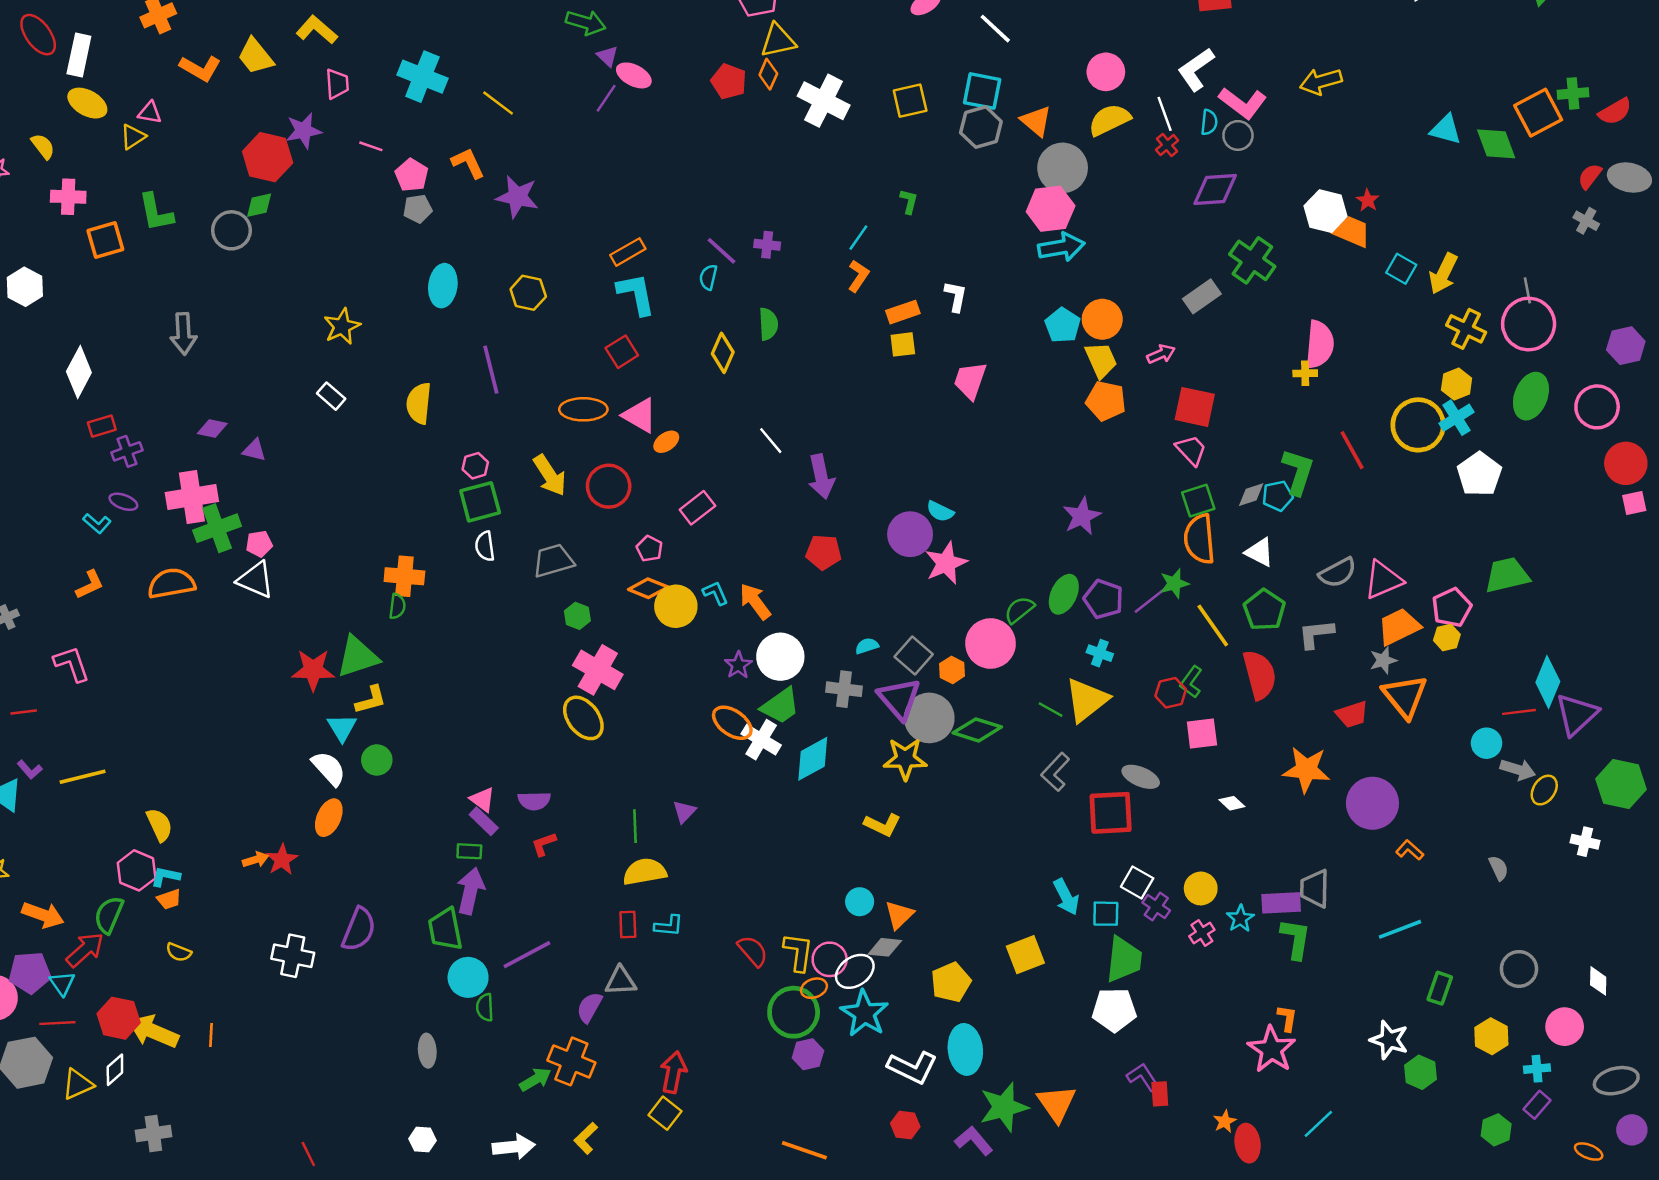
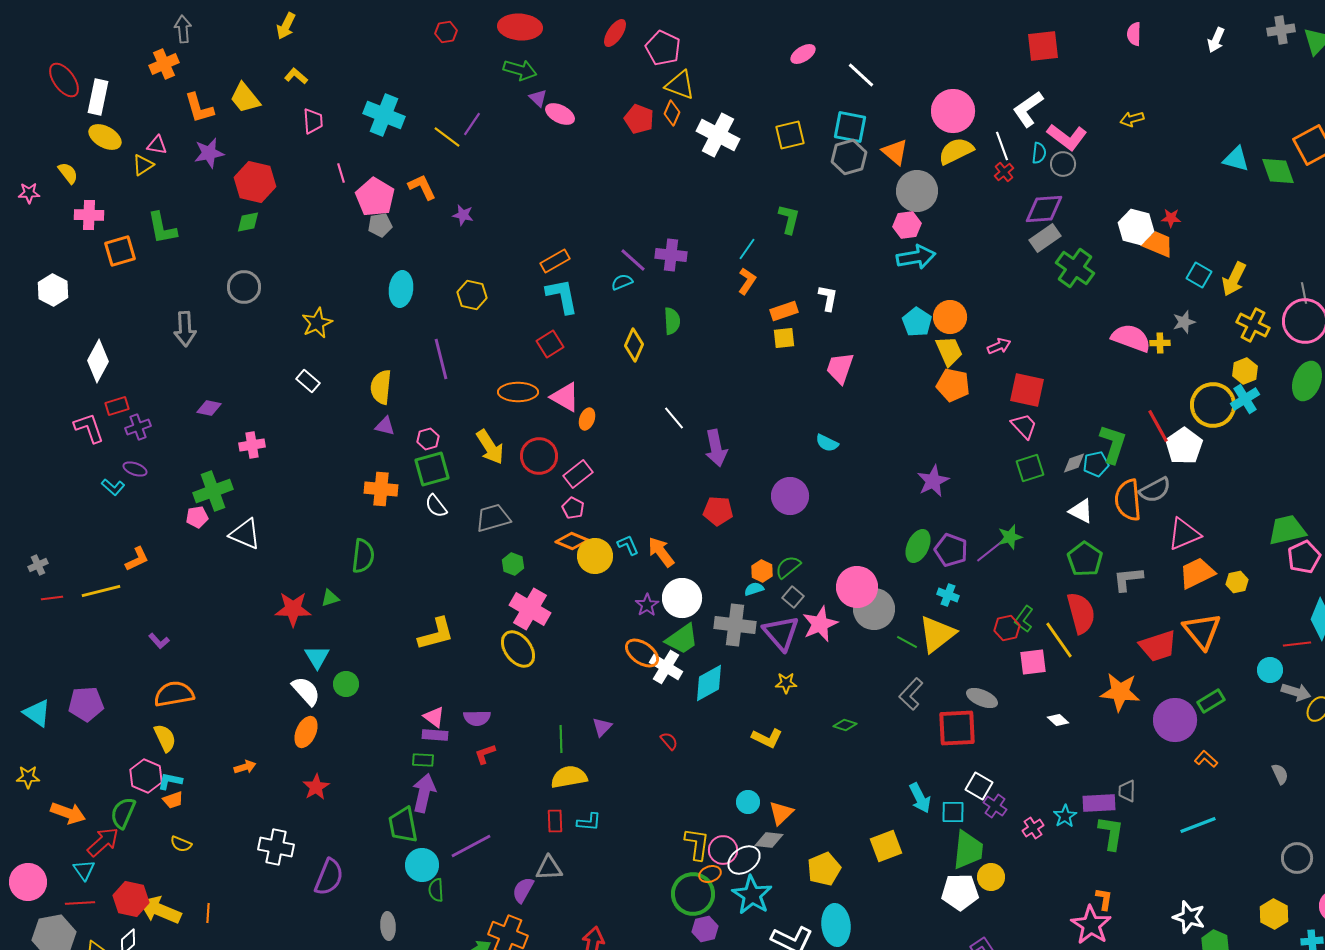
yellow L-shape: (317, 30) -> (296, 76), size x0.7
yellow triangle: (778, 41) -> (680, 85), turned 32
orange L-shape: (200, 68) -> (199, 108), turned 44
pink circle: (1106, 72) -> (953, 111), size x1.4
yellow arrow: (1321, 81) -> (1132, 119), size x0.7
purple line: (606, 98) -> (472, 124), moved
purple star: (304, 131) -> (209, 153), moved
pink line: (371, 146) -> (341, 173), turned 54
pink pentagon: (412, 175) -> (375, 197), size x1.4
purple star: (517, 197) -> (463, 215), size x0.6
red star: (1368, 200) -> (1171, 218), turned -30
green L-shape: (909, 202) -> (789, 219), size x1.4
pink hexagon: (1051, 209) -> (907, 225), size x0.7
gray circle: (231, 230) -> (244, 287), moved
purple cross: (767, 245) -> (671, 255), size x1.4
cyan semicircle: (708, 277) -> (622, 282), turned 55
gray rectangle: (1202, 296) -> (1045, 238), moved
pink semicircle: (1320, 344) -> (1131, 338), turned -75
yellow cross: (1305, 373) -> (1160, 343), moved
orange ellipse: (666, 442) -> (587, 419), turned -35
purple triangle: (254, 450) -> (385, 426), moved
white pentagon: (1479, 474) -> (1184, 446), moved
pink cross: (192, 497) -> (252, 445), moved, size x0.6
pink rectangle: (697, 508) -> (578, 474), moved
cyan semicircle: (940, 511) -> (827, 443), moved
orange semicircle: (1199, 539) -> (1128, 500), moved
pink pentagon: (259, 544) -> (197, 517), moved
white semicircle: (485, 546) -> (436, 506), turned -30
pink star: (946, 563) -> (820, 624), moved
gray semicircle: (1338, 573) -> (1155, 490), moved
orange cross: (404, 576) -> (381, 489), moved
orange semicircle: (171, 583) -> (174, 694), moved
orange L-shape: (90, 585) -> (137, 559), moved
green semicircle: (397, 606) -> (363, 556), size x1.6
pink pentagon: (1452, 607) -> (1304, 557), moved
green semicircle: (1019, 610) -> (788, 567), moved
yellow line: (1213, 625) -> (1059, 640), moved
gray square: (914, 656) -> (793, 597), size x0.7
green triangle: (358, 657) -> (330, 598), size x0.5
gray star: (1383, 660) -> (1184, 322), moved
pink L-shape: (72, 664) -> (89, 428), moved
orange hexagon: (952, 670) -> (762, 571), moved
gray cross: (844, 689) -> (735, 625), size x1.4
yellow L-shape: (371, 700) -> (436, 634), moved, size x1.4
red line: (24, 712) -> (52, 598), moved
red trapezoid: (1352, 714) -> (1158, 646), size x1.4
gray circle: (929, 718) -> (874, 609), moved
green diamond: (977, 730) -> (845, 725), moved, size x0.6
yellow star: (905, 759) -> (786, 683), size x0.6
purple L-shape: (30, 770) -> (159, 641), moved
yellow line: (83, 777) -> (101, 591), moved
purple rectangle: (484, 821) -> (435, 735), turned -40
red star: (282, 860) -> (316, 787), moved
yellow circle: (1201, 888) -> (991, 877), moved
gray trapezoid: (1315, 888) -> (1127, 791), size x0.7
purple semicircle: (359, 929) -> (329, 877), moved
red semicircle: (753, 951) -> (669, 741), moved, size x0.7
purple pentagon: (30, 973) -> (86, 704), moved
green rectangle: (1440, 988) -> (1211, 701), moved, turned 40

